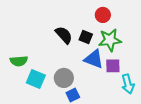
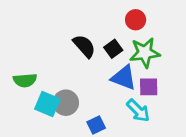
black square: (86, 37) -> (113, 49), turned 32
gray circle: (64, 78) -> (66, 103), moved
cyan arrow: (128, 84) -> (138, 111), moved, turned -30

